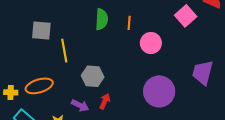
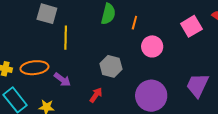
gray hexagon: (93, 76) -> (111, 66), moved
purple arrow: (80, 105) -> (62, 80), moved

